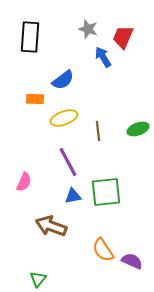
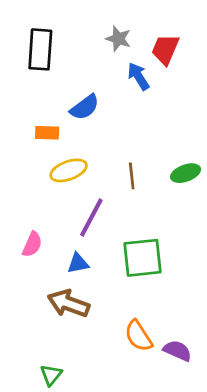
yellow ellipse: (64, 118) -> (69, 170), moved
purple line: (68, 162) -> (91, 218), turned 56
blue triangle: (73, 196) -> (78, 263), moved

